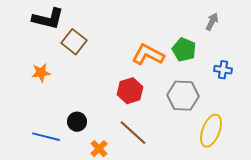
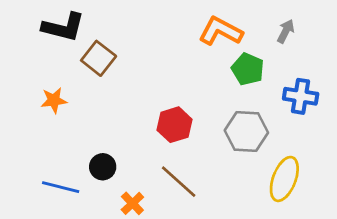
orange L-shape: (148, 55) -> (221, 31), moved
blue cross: (223, 70) -> (301, 96), size x1.4

